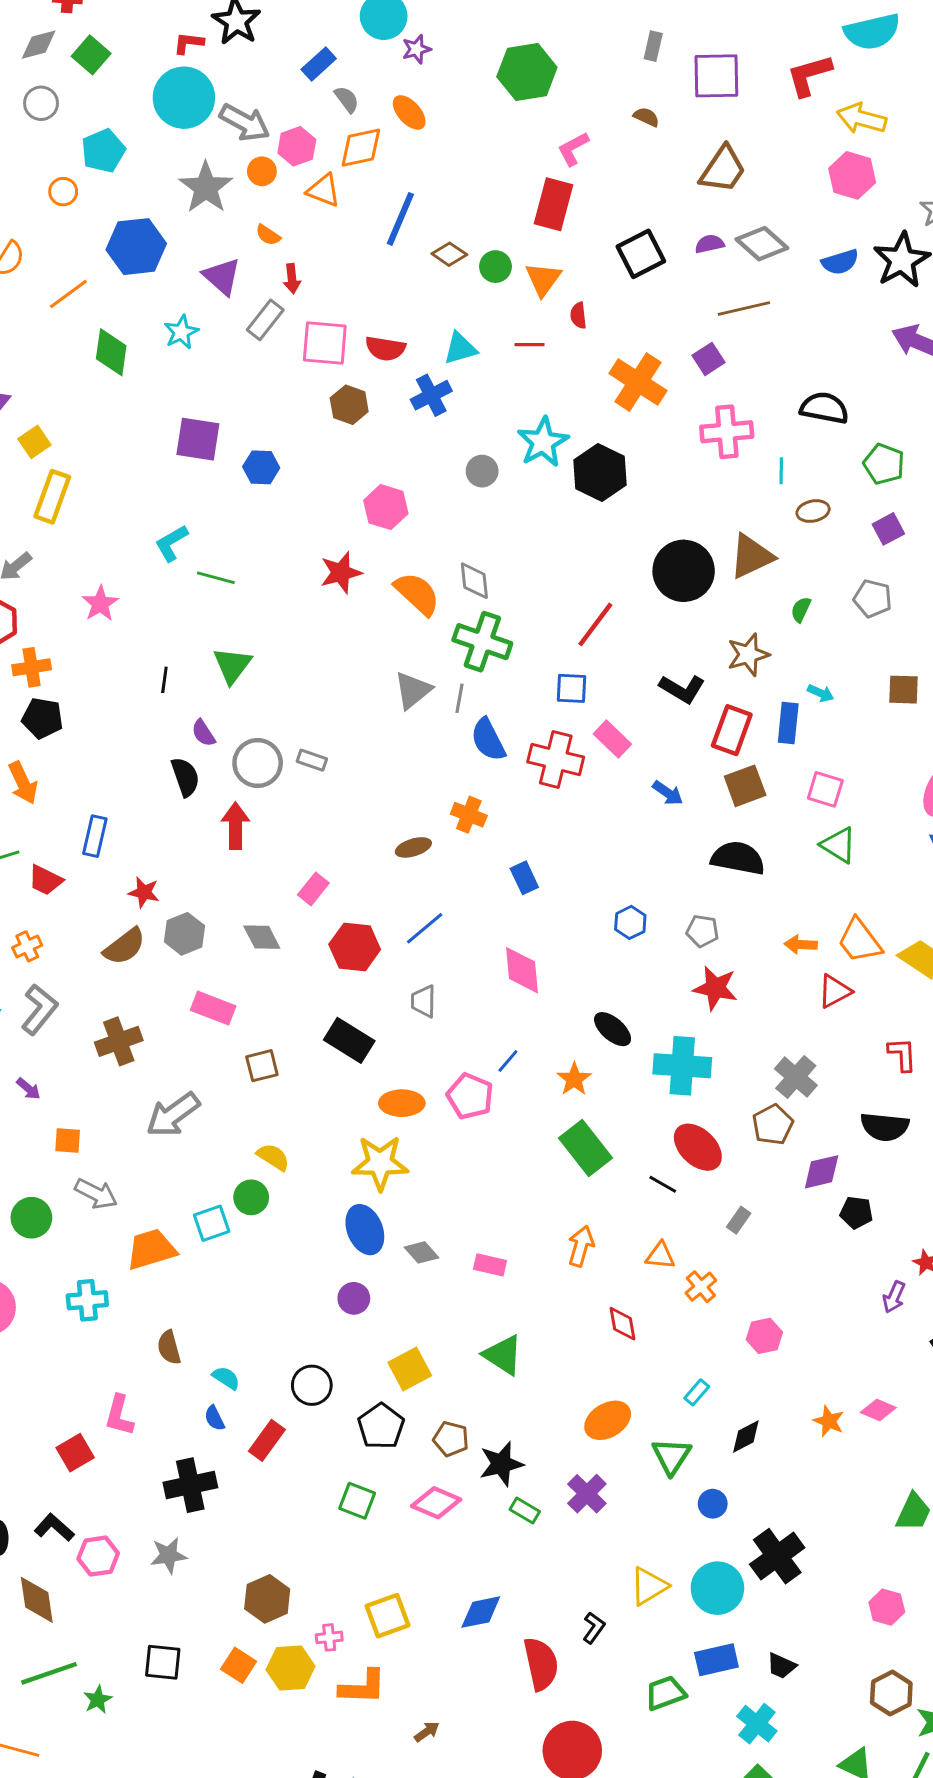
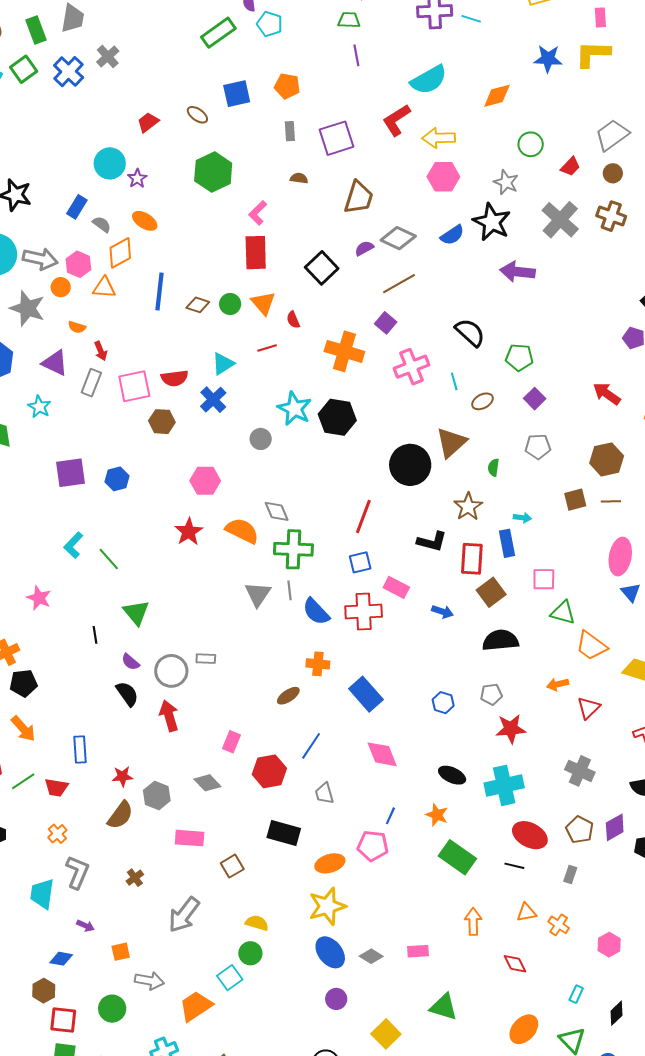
black semicircle: (824, 408) -> (470, 332), turned 48
green line: (216, 578) -> (109, 559), turned 50
blue rectangle: (524, 878) -> (366, 694), size x1.6
orange trapezoid: (860, 941) -> (591, 646), moved
brown cross: (119, 1041) -> (135, 878), size x0.6
brown pentagon: (773, 1125) -> (580, 830), moved

